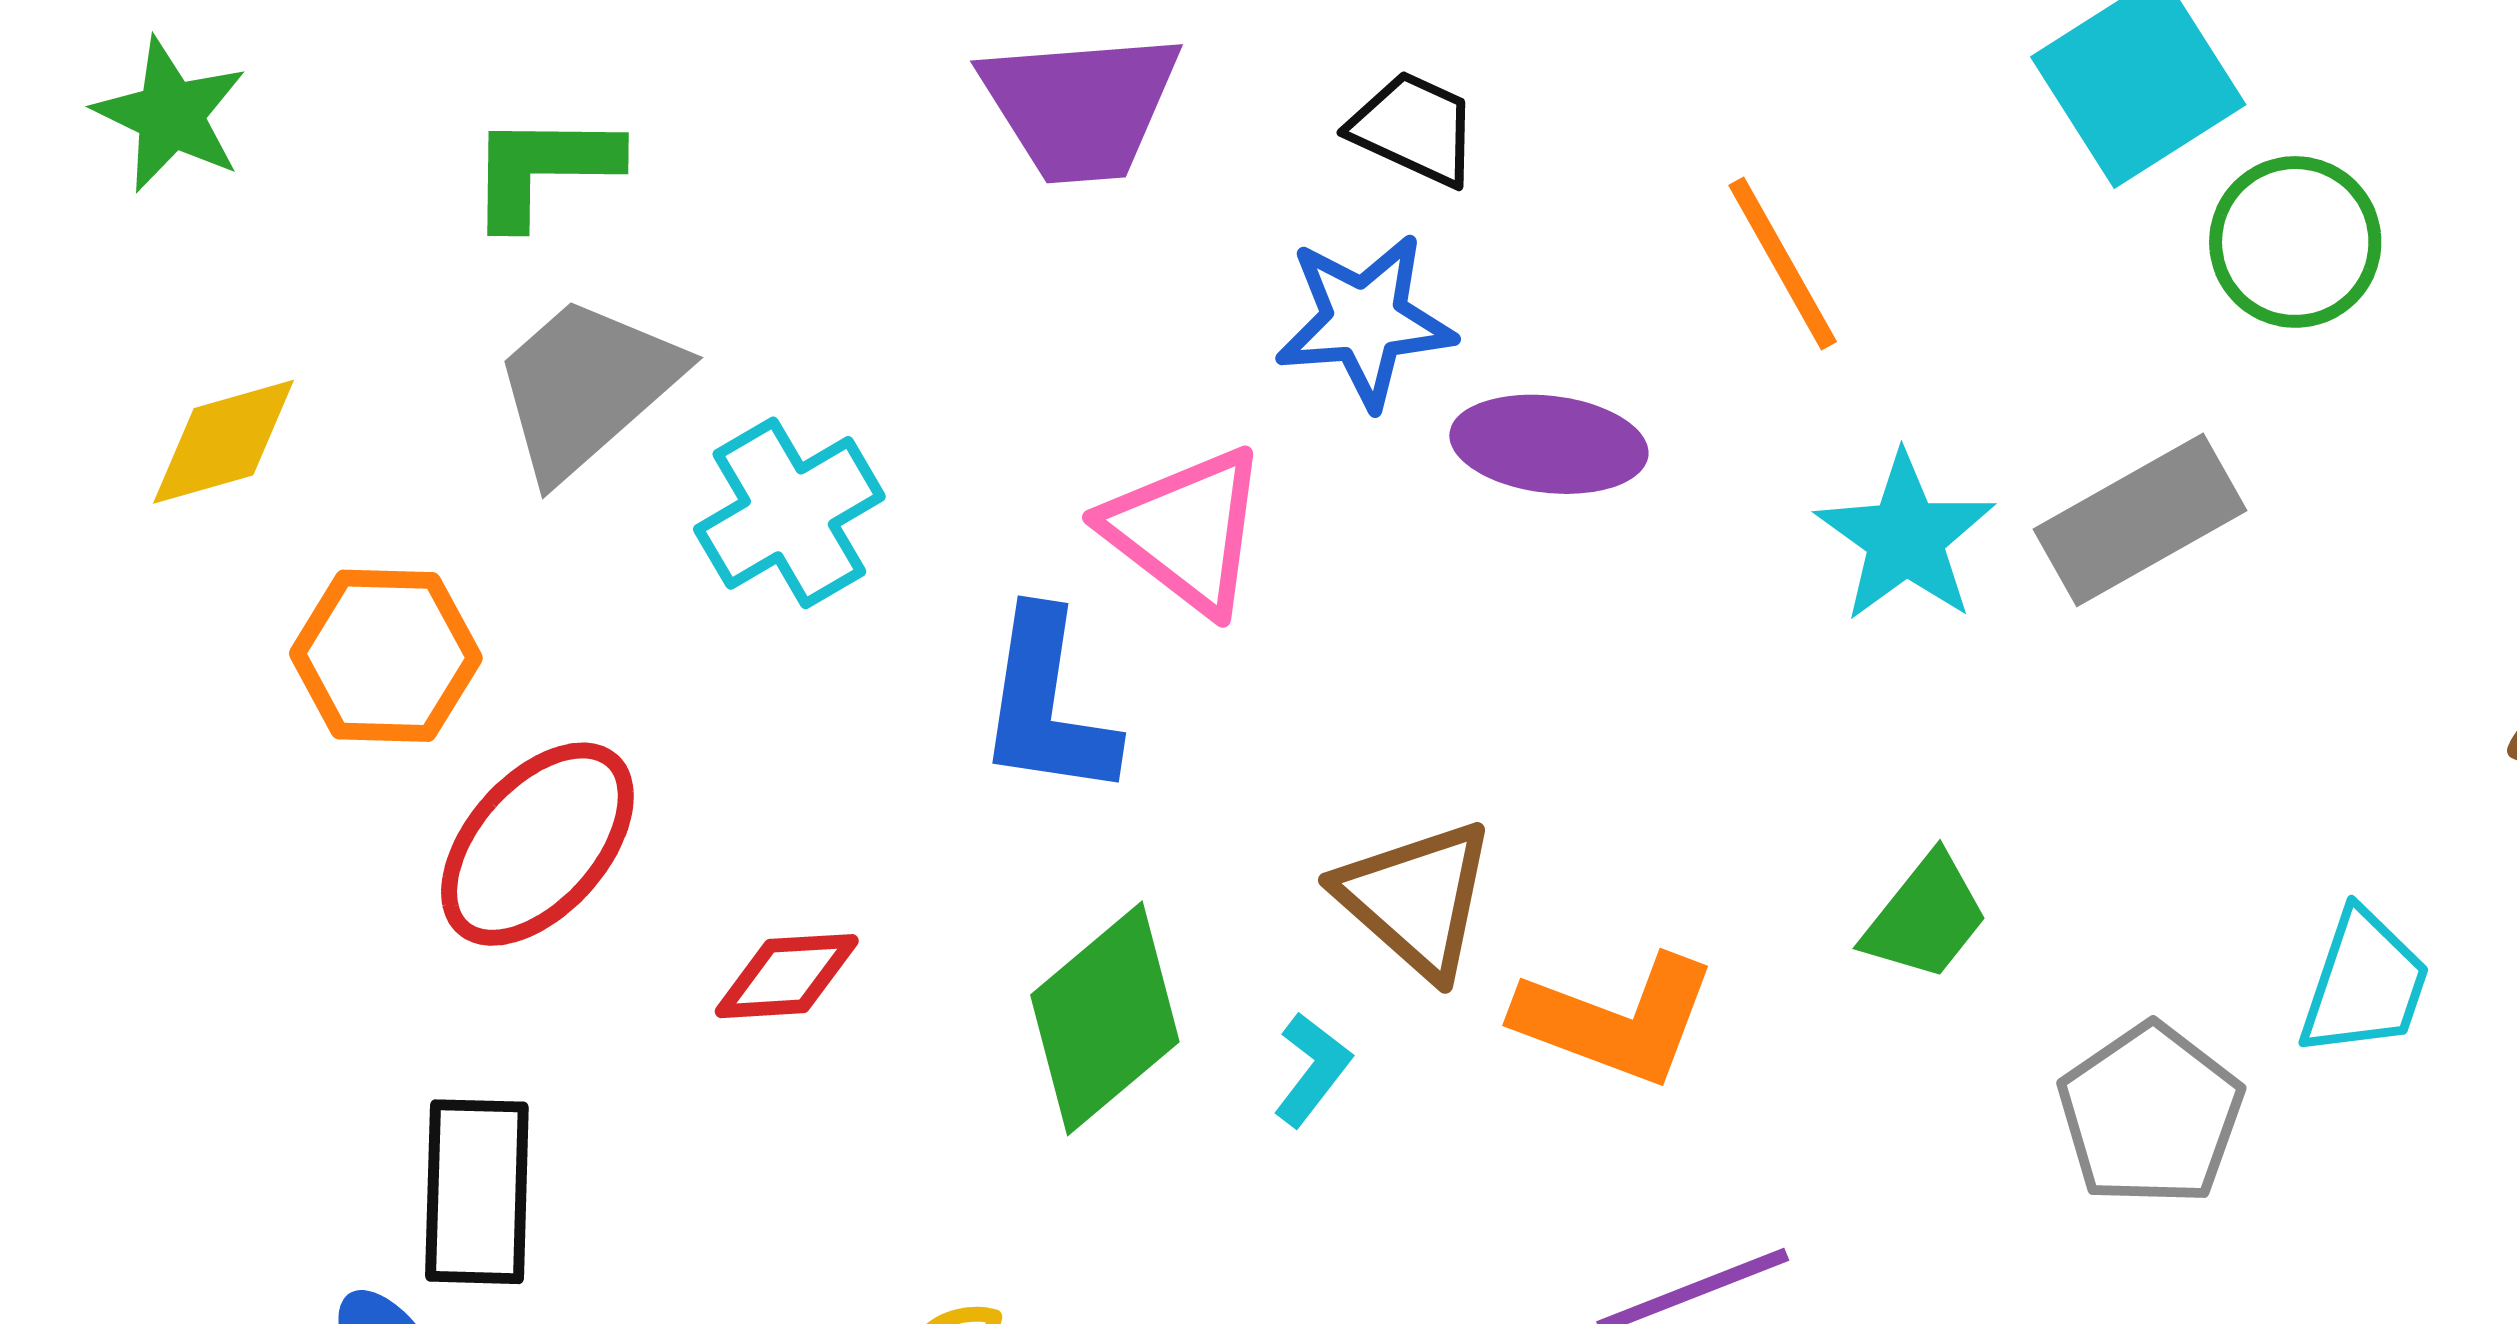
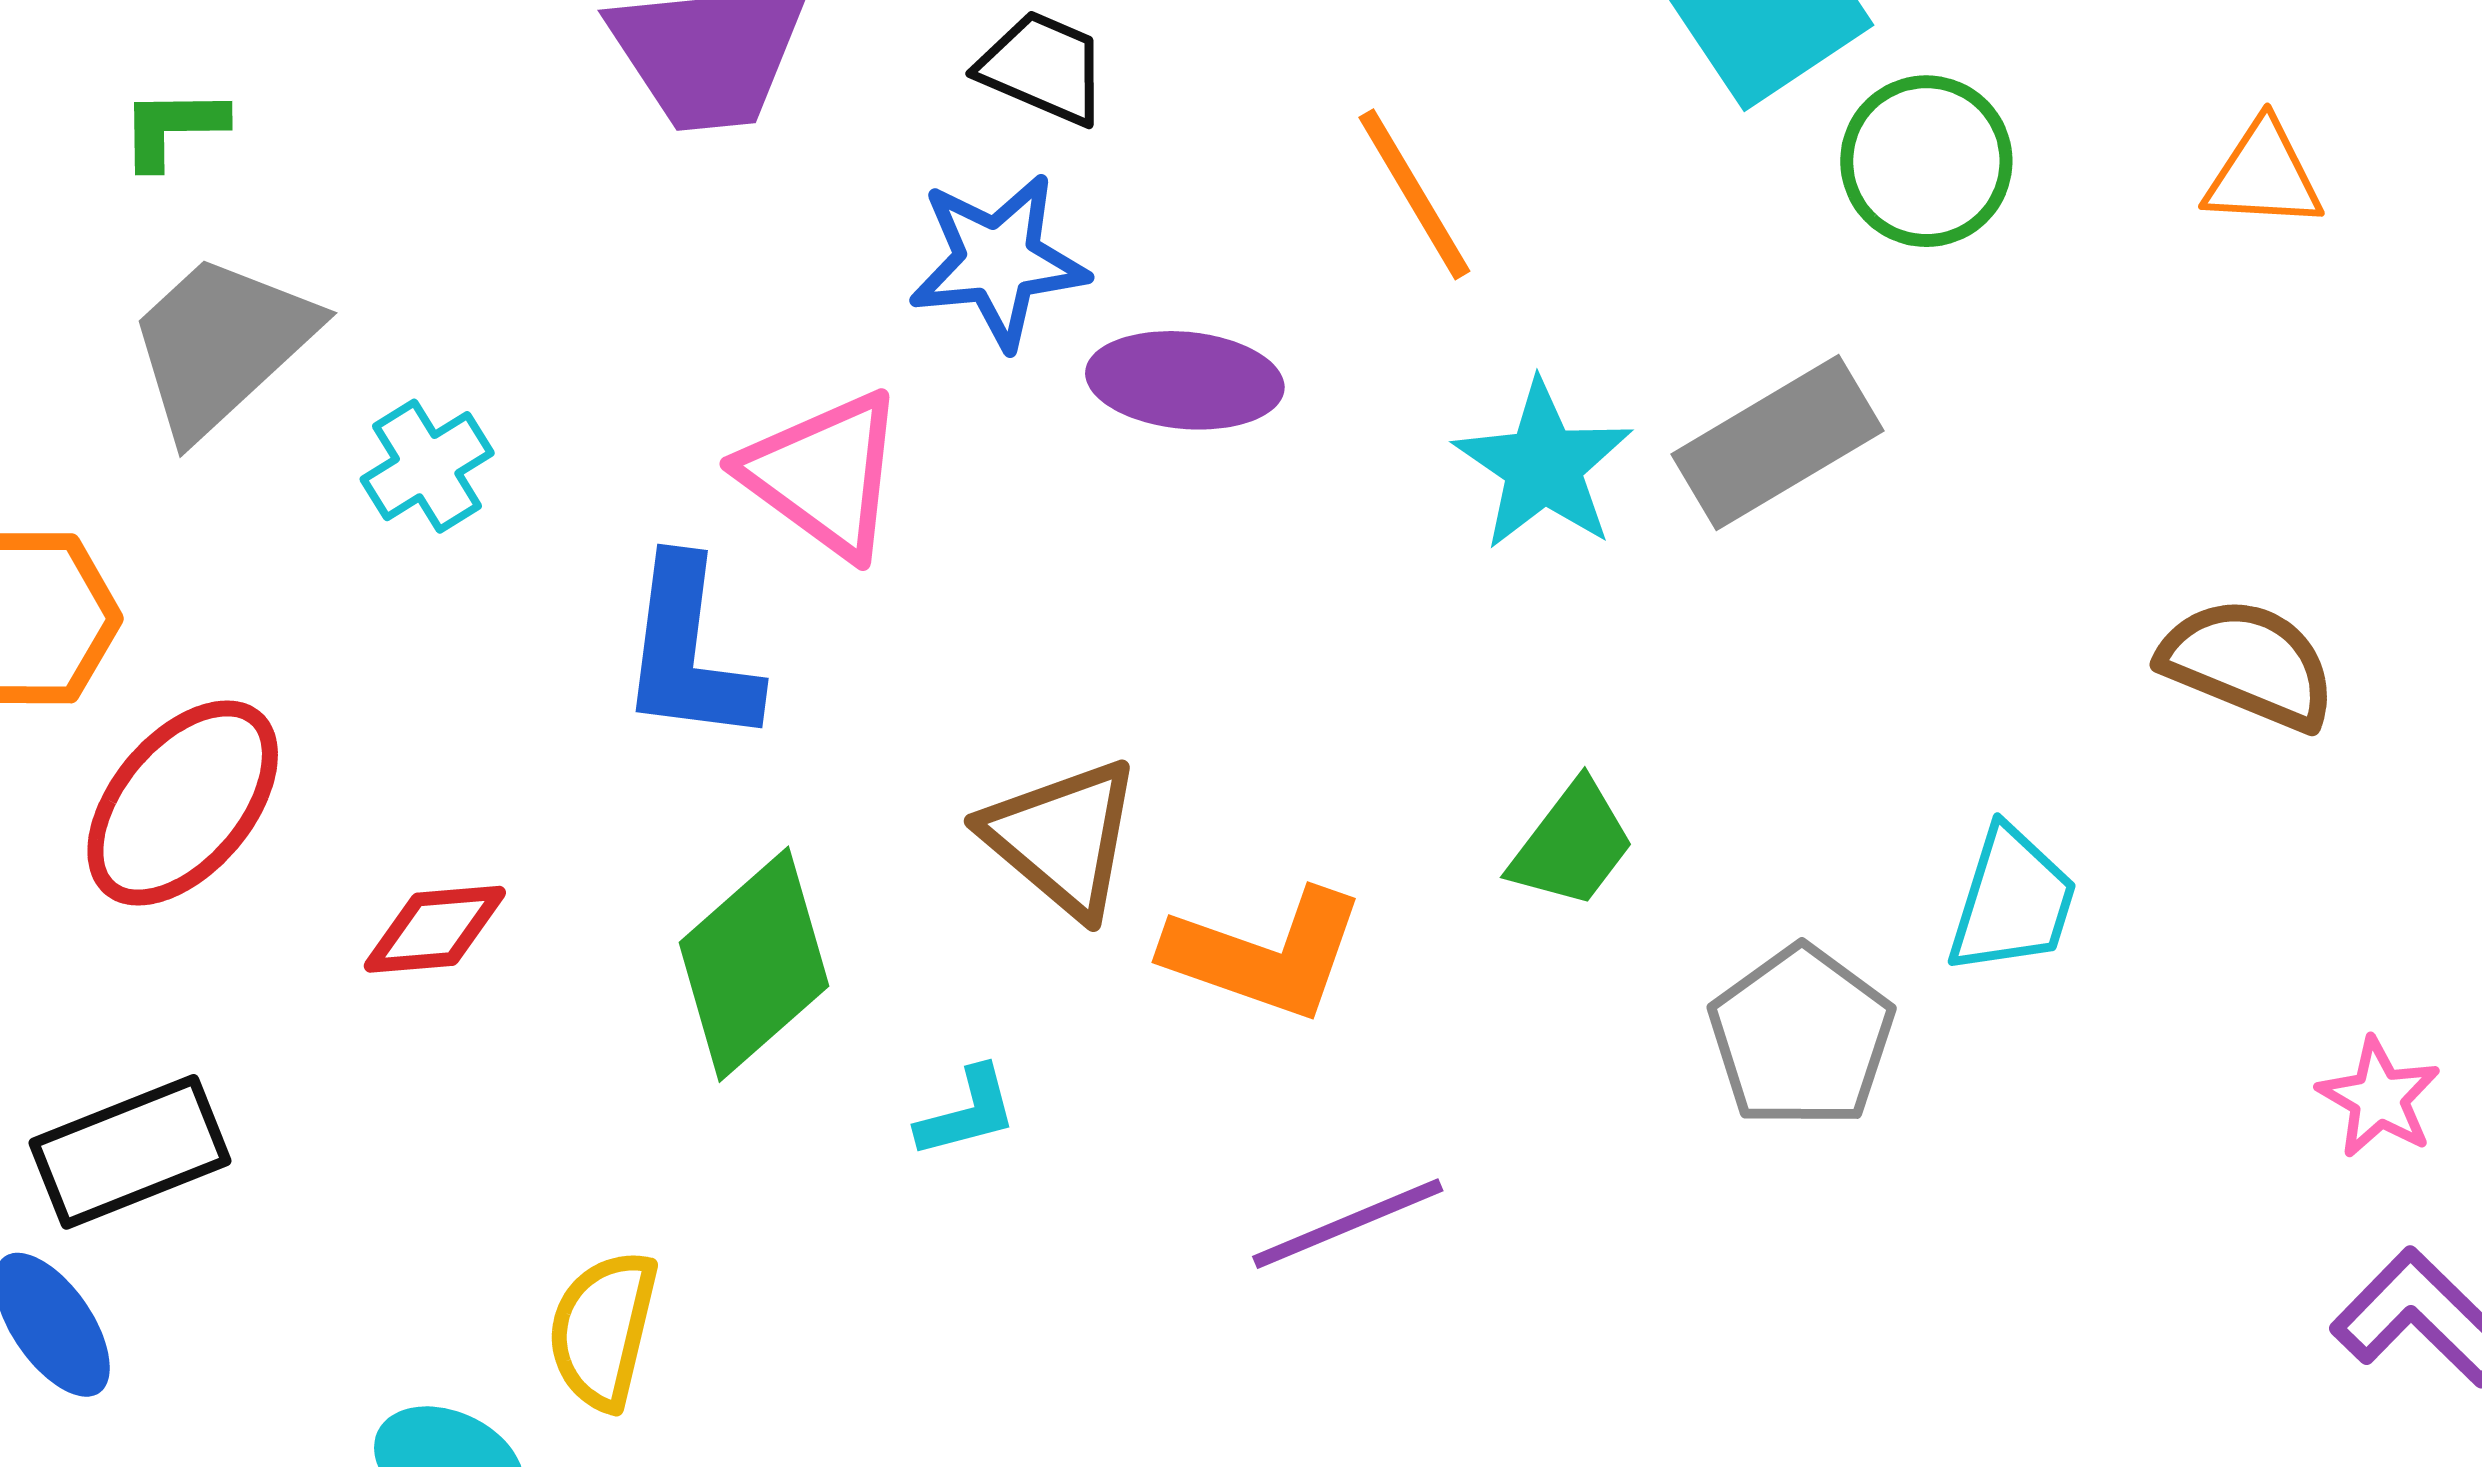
green L-shape: (543, 169) -> (173, 128), size x0.7
cyan cross: (789, 513) -> (427, 466), size x0.7
cyan L-shape: (1312, 1069) -> (967, 1112), moved, turned 39
black rectangle: (477, 1192) -> (130, 1152), turned 68

